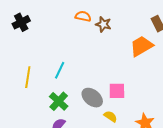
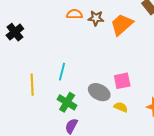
orange trapezoid: (141, 46) -> (122, 25), moved

